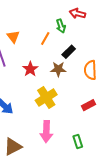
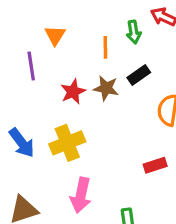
orange line: (45, 39) -> (105, 47), turned -40
brown star: (58, 69) -> (106, 88), moved
yellow cross: (46, 98) -> (67, 143), moved

